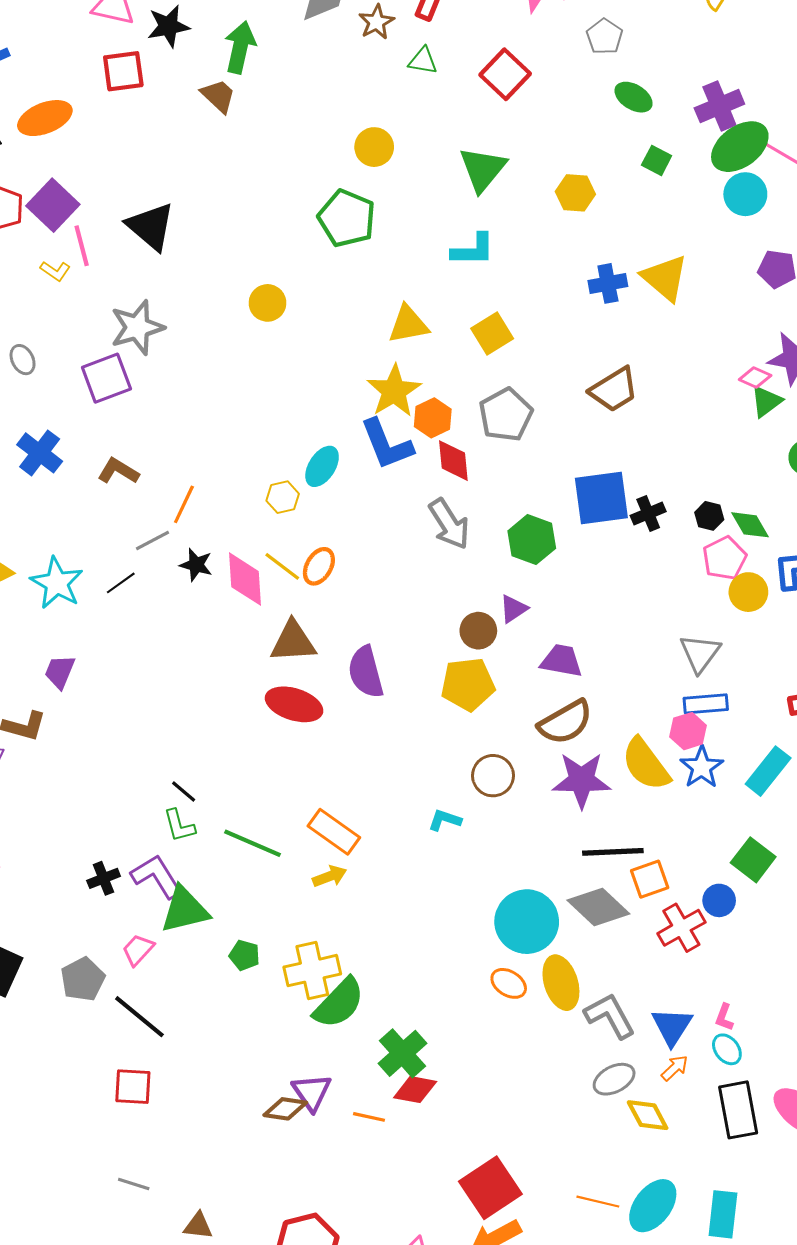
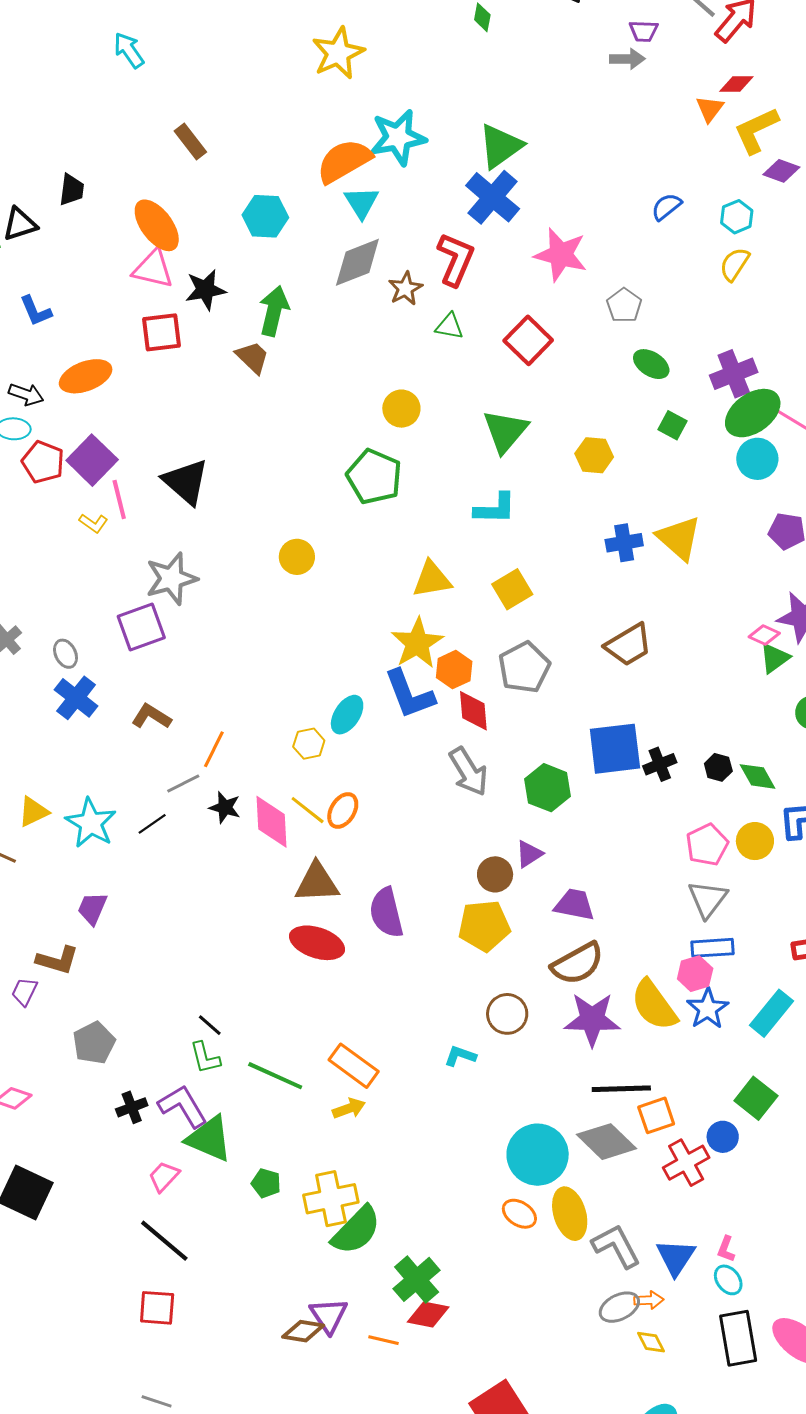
gray ellipse: (23, 360) -> (66, 654), moved
pink pentagon: (725, 558) -> (707, 845), moved
green triangle: (185, 910) -> (209, 1139), turned 36
gray pentagon: (83, 979) -> (94, 1043), moved
orange arrow: (675, 1068) -> (649, 1300), moved, turned 40
yellow diamond: (648, 1115) -> (651, 1342), size x0.7

